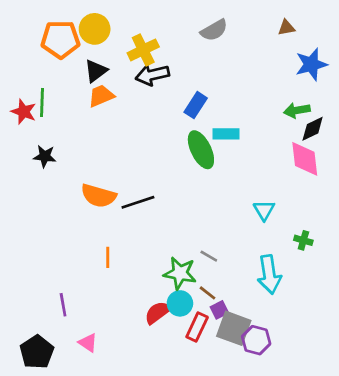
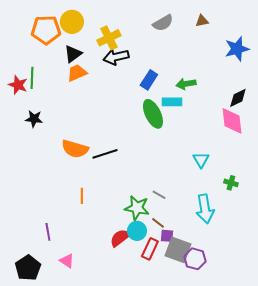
brown triangle: (286, 28) -> (202, 21), moved
green arrow: (297, 110) -> (186, 84), moved
purple square: (219, 310) -> (167, 236), turned 32

